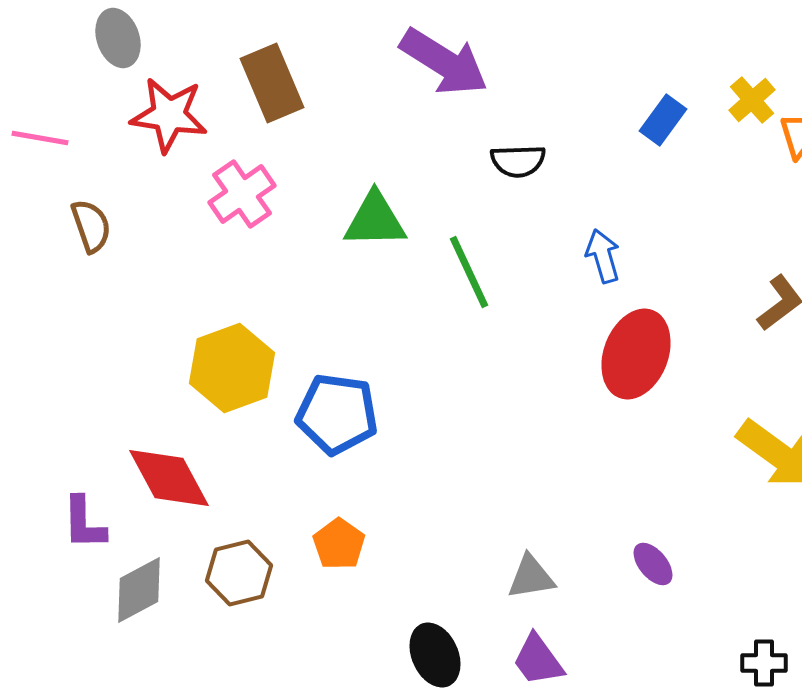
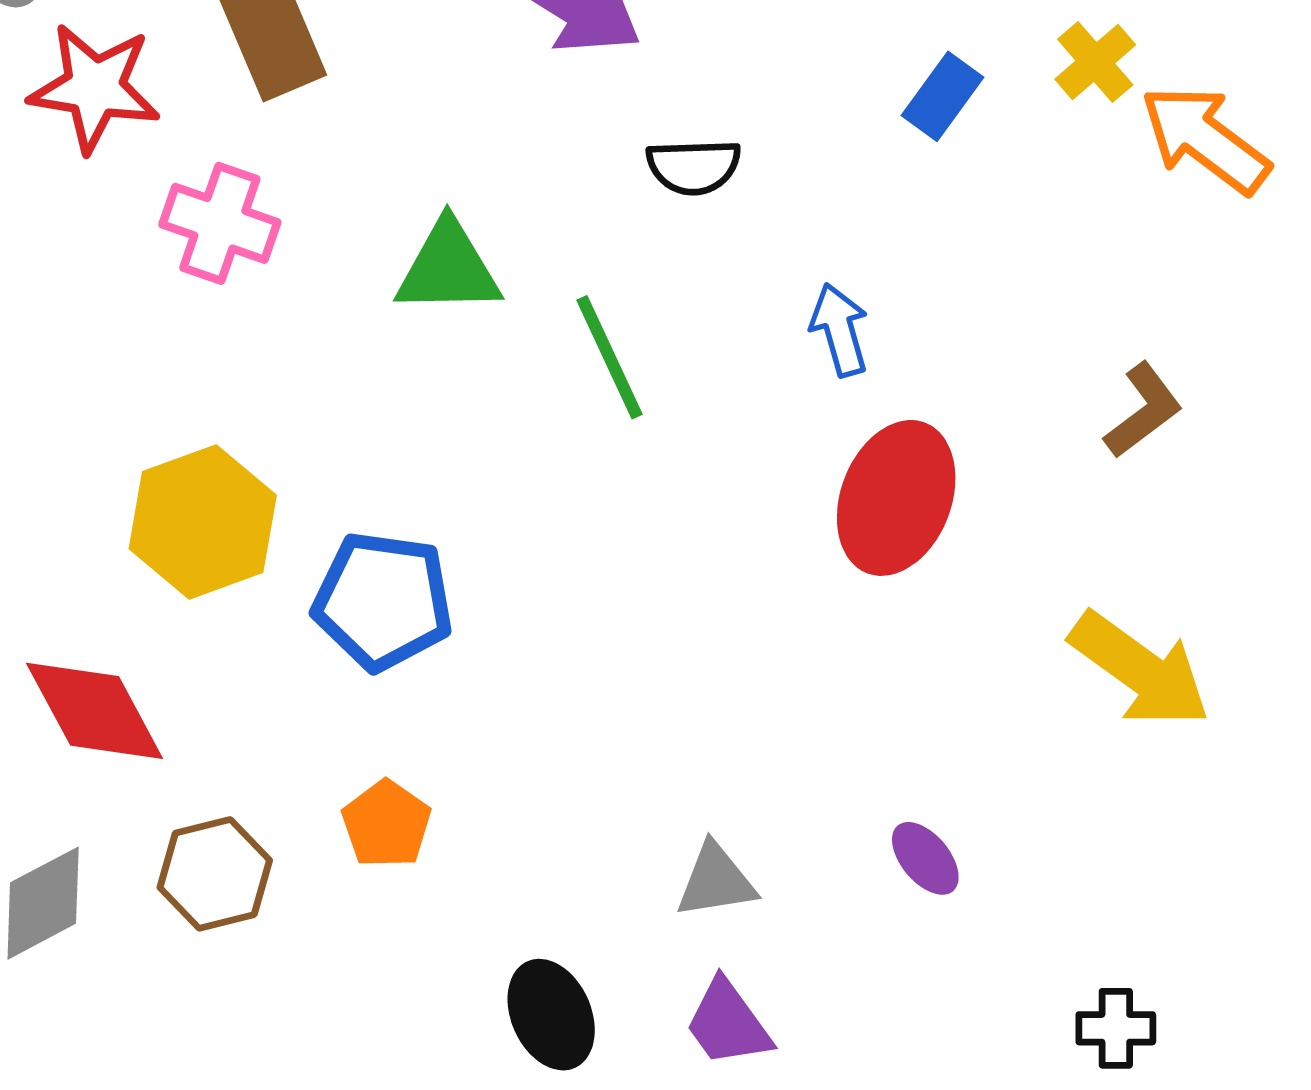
pink cross: (242, 194) -> (220, 223), turned -36

